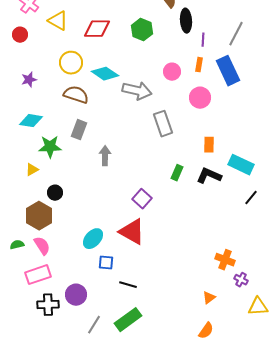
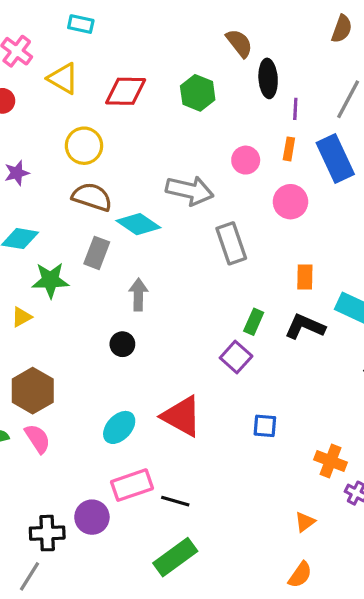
cyan diamond: (105, 74) -> (138, 224), moved
black circle: (55, 193) -> (122, 344), moved
purple square: (142, 199) -> (236, 357), moved
blue square: (106, 263) -> (265, 426), moved
pink rectangle: (38, 275) -> (132, 485), moved
gray line: (94, 325) -> (30, 576), moved

